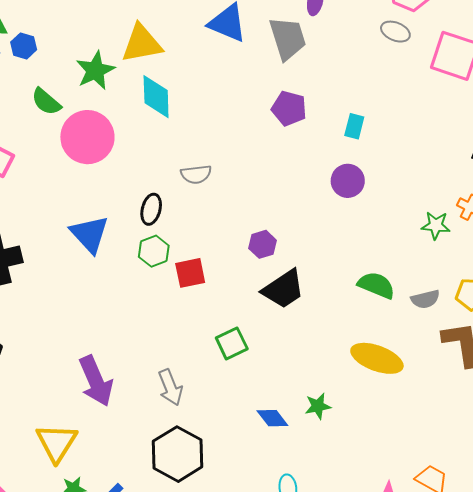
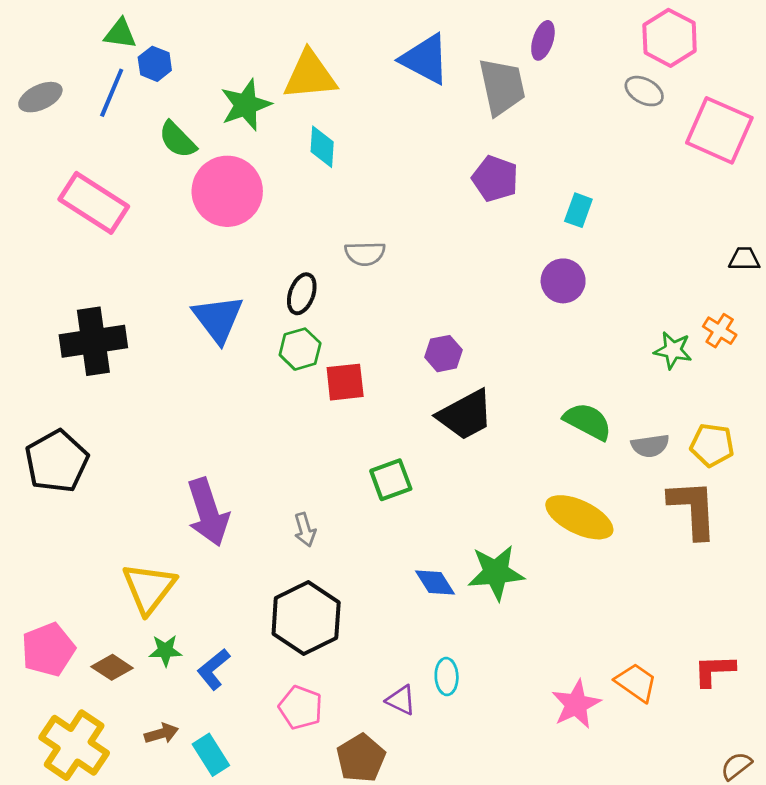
cyan diamond: (156, 97) -> (322, 147), size x0.7
gray arrow: (170, 387) -> (305, 530), size x0.7
green star: (318, 406) -> (496, 573), size x1.6

